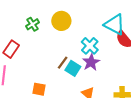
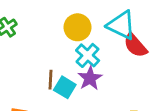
yellow circle: (61, 21) -> (78, 27), moved
brown line: (63, 63) -> (50, 80), turned -32

